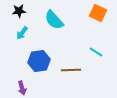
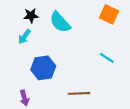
black star: (19, 11) -> (31, 16), moved
brown line: (71, 70) -> (79, 93), moved

